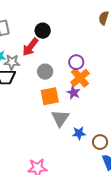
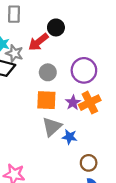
purple circle: (76, 62) -> (84, 70), size x1.5
orange cross: (80, 78) -> (90, 103), moved
blue star: (79, 133) -> (70, 137), moved

